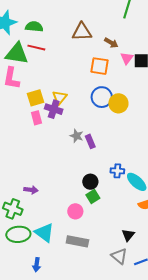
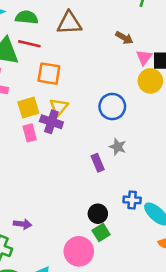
brown triangle: (82, 32) -> (69, 23), moved
orange square: (100, 66) -> (49, 74), moved
yellow circle: (118, 103) -> (150, 81), moved
gray star: (77, 136) -> (118, 147), moved
pink circle: (75, 211) -> (79, 251), size x1.5

